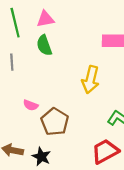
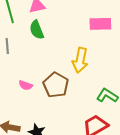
brown pentagon: (55, 122) -> (56, 85), moved

